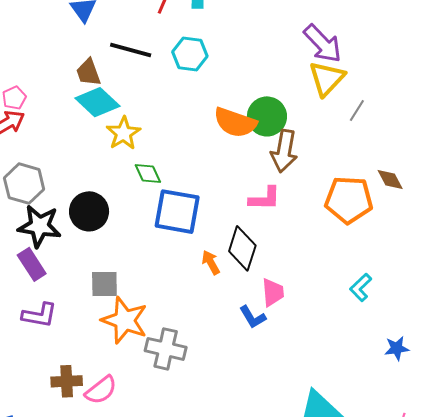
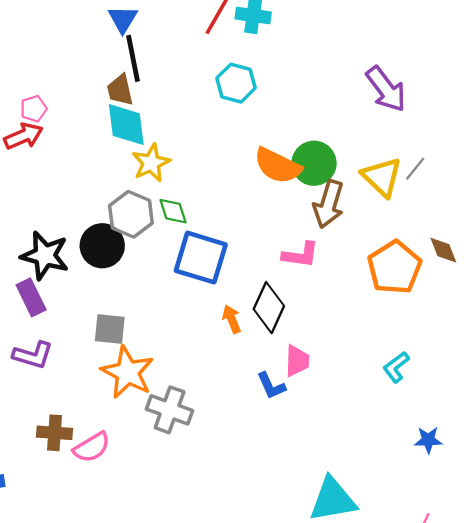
black line: (131, 50) -> (133, 58), moved, turned 57
yellow triangle: (327, 78) -> (382, 177), moved, turned -36
cyan diamond: (97, 102) -> (126, 125), turned 33
gray hexagon: (24, 184) -> (131, 214), moved
orange pentagon: (349, 200) -> (394, 267), turned 30

